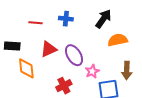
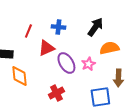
red line: (35, 23) -> (28, 31), turned -72
red triangle: (49, 49) -> (46, 48), moved
pink star: (92, 71) -> (88, 64), moved

